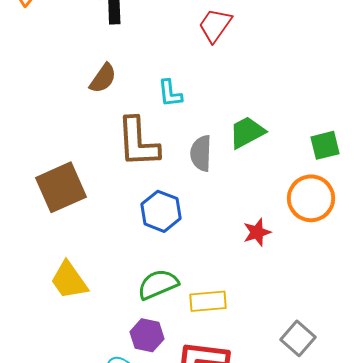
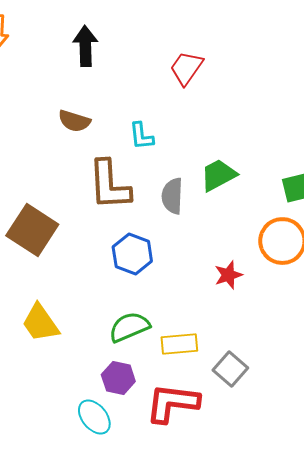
brown semicircle: (103, 78) -> (74, 121), turned 72
brown square: (61, 187) -> (32, 230), turned -33
gray square: (298, 338) -> (230, 369), moved

